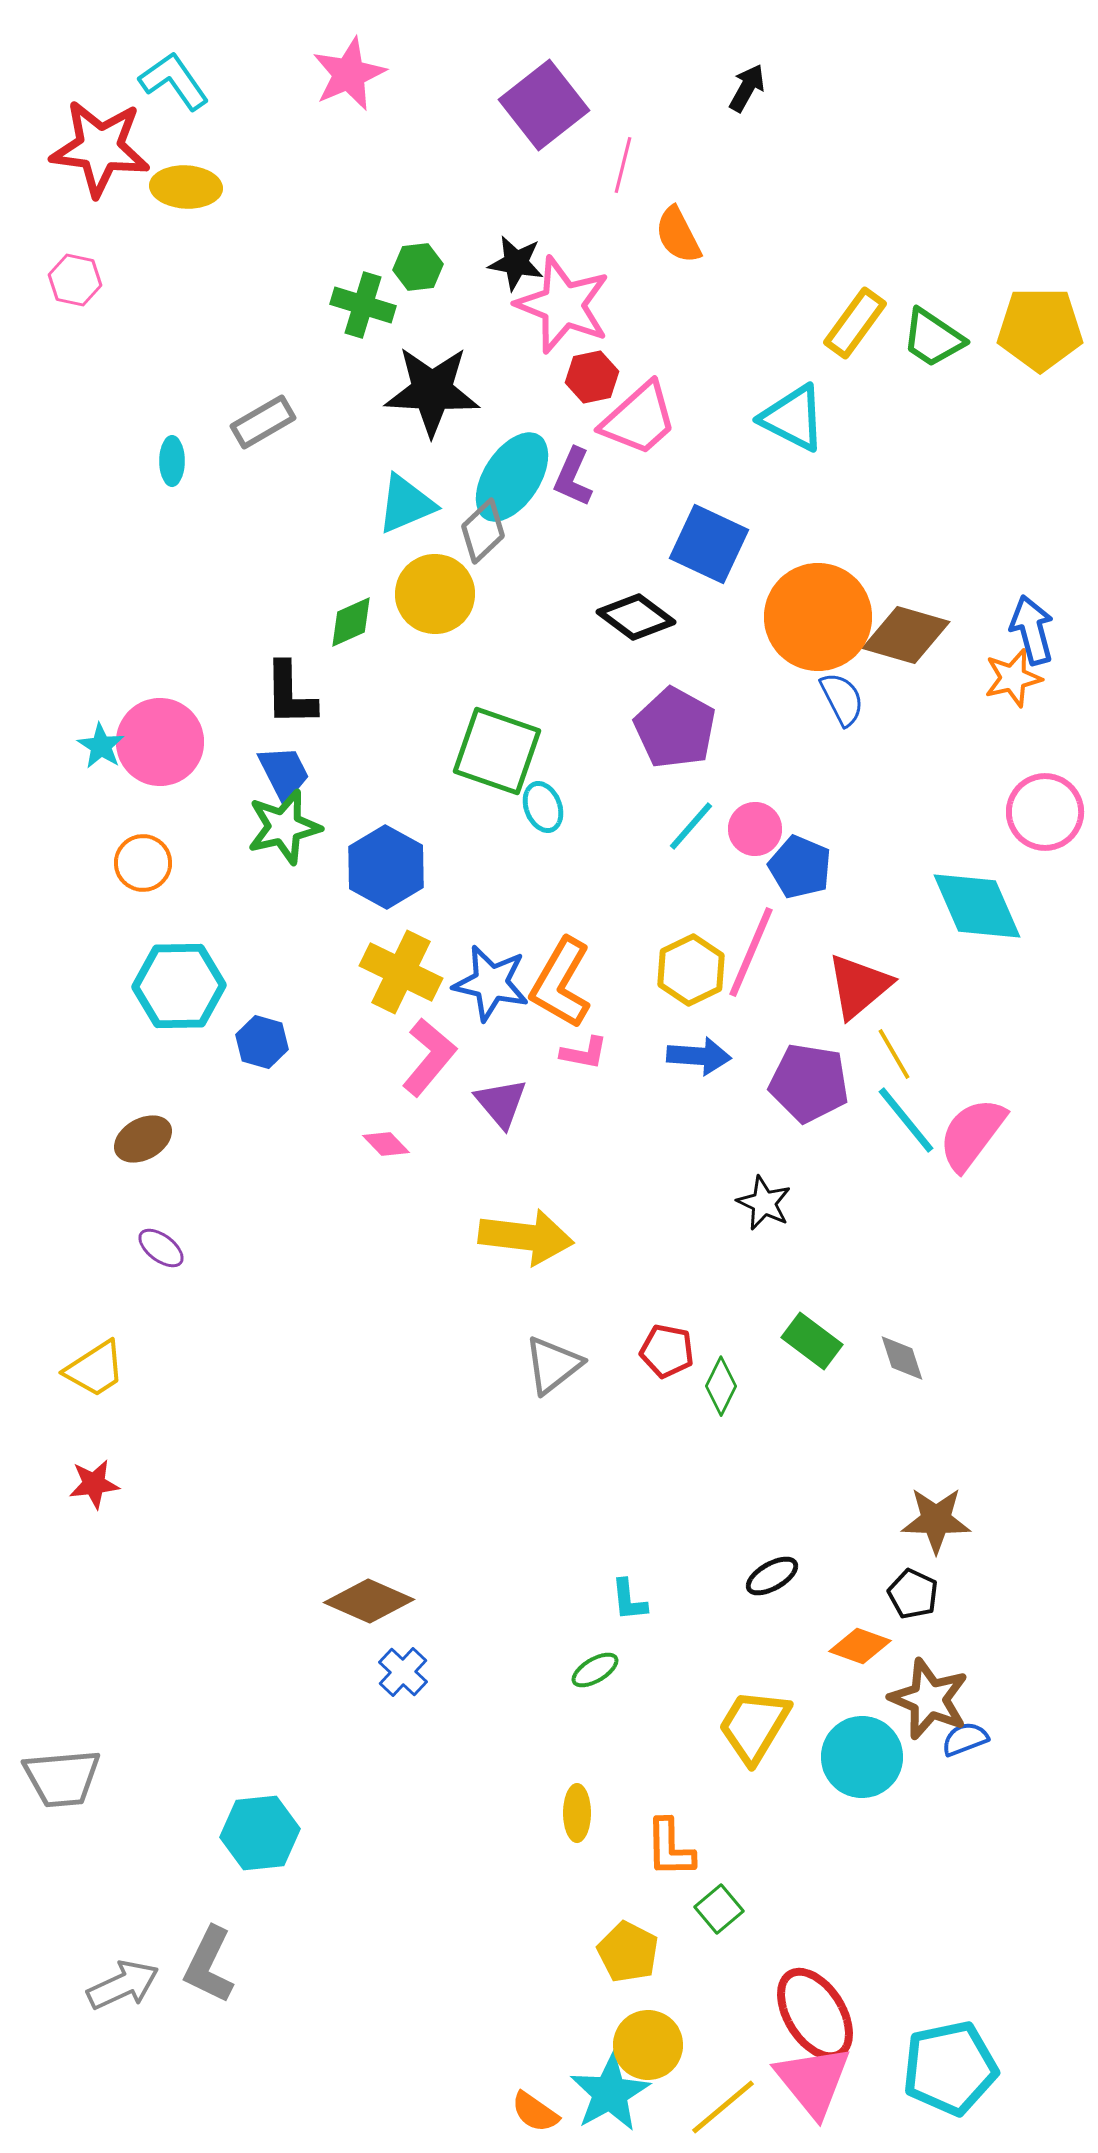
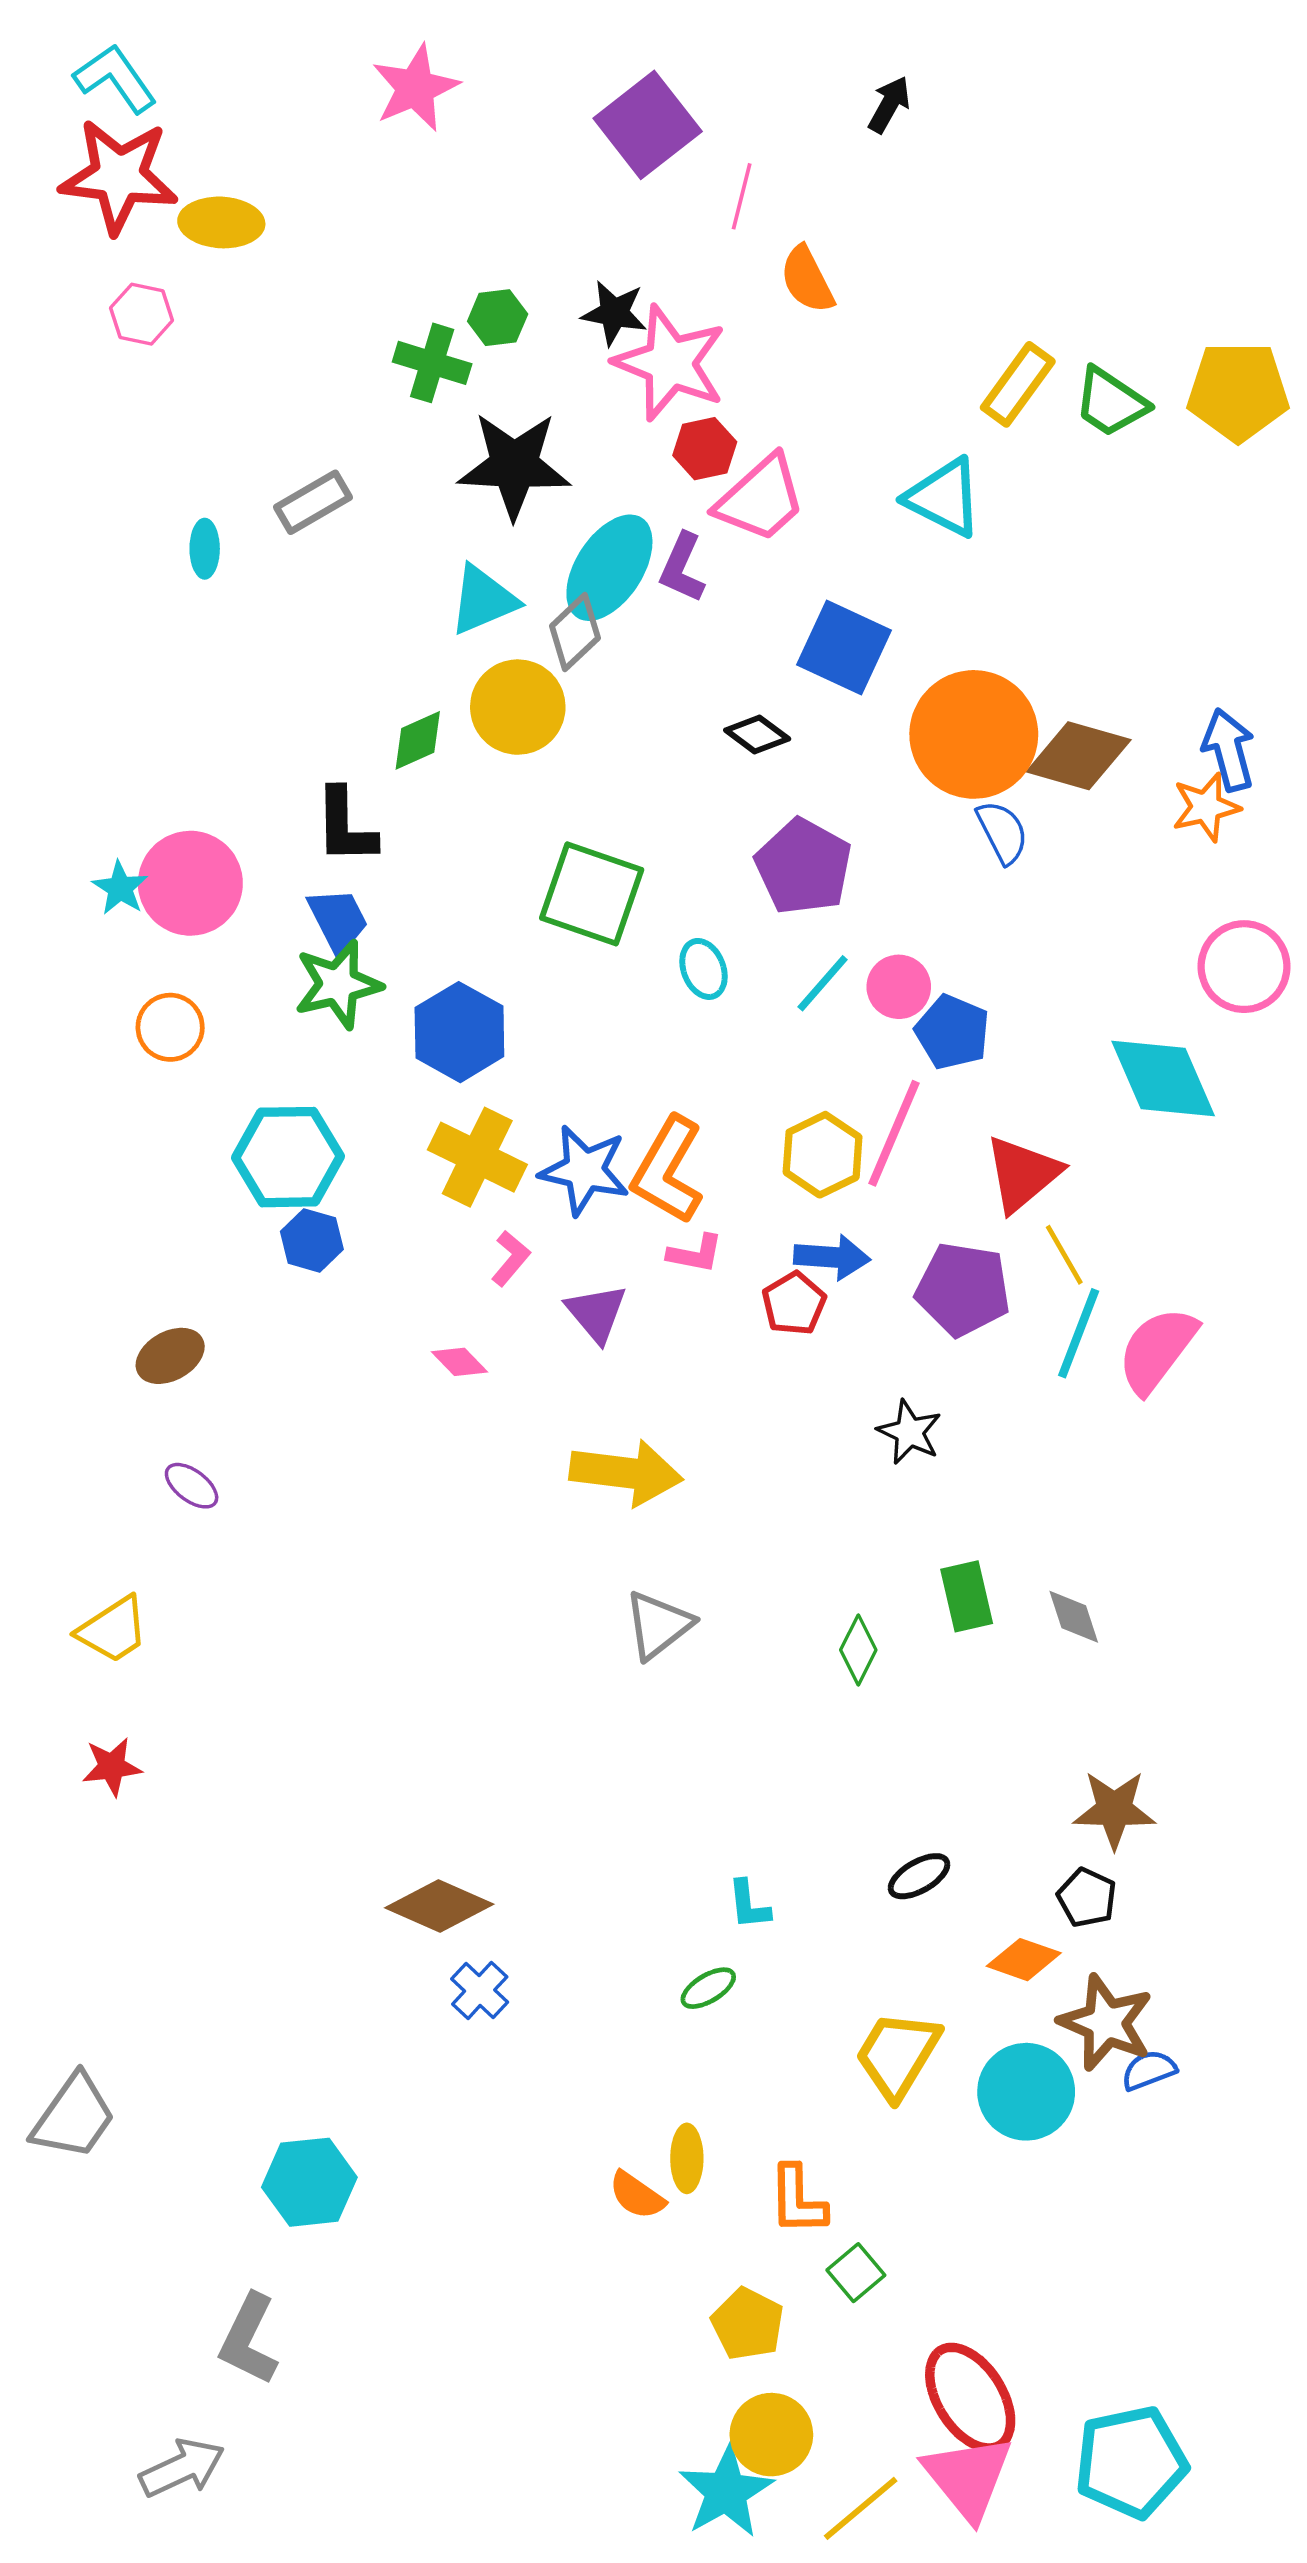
cyan L-shape: (174, 81) -> (115, 78), moved
pink hexagon: (75, 280) -> (142, 314), moved
black diamond: (636, 617) -> (757, 734), size x0.7
cyan ellipse: (543, 807) -> (704, 969), moved
cyan hexagon: (179, 986) -> (288, 1157), moved
pink L-shape: (429, 1057) -> (511, 1258), size x0.6
cyan line: (906, 1120) -> (1079, 1333), turned 60
green rectangle: (812, 1341) -> (967, 1596), turned 40
red pentagon: (667, 1351) -> (794, 1304), moved, turned 30
gray trapezoid: (62, 1778) -> (74, 2117), turned -50
gray arrow: (123, 1985) -> (182, 2468), moved
orange semicircle: (535, 2112) -> (637, 2195), moved

